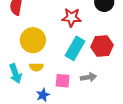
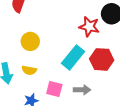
red star: (71, 17) -> (89, 27), moved
yellow circle: (33, 40) -> (30, 41), size x0.7

